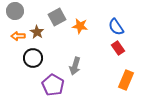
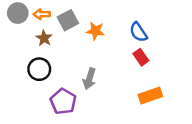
orange arrow: (18, 36) -> (42, 14), moved
orange rectangle: (126, 80) -> (150, 95), turned 48

